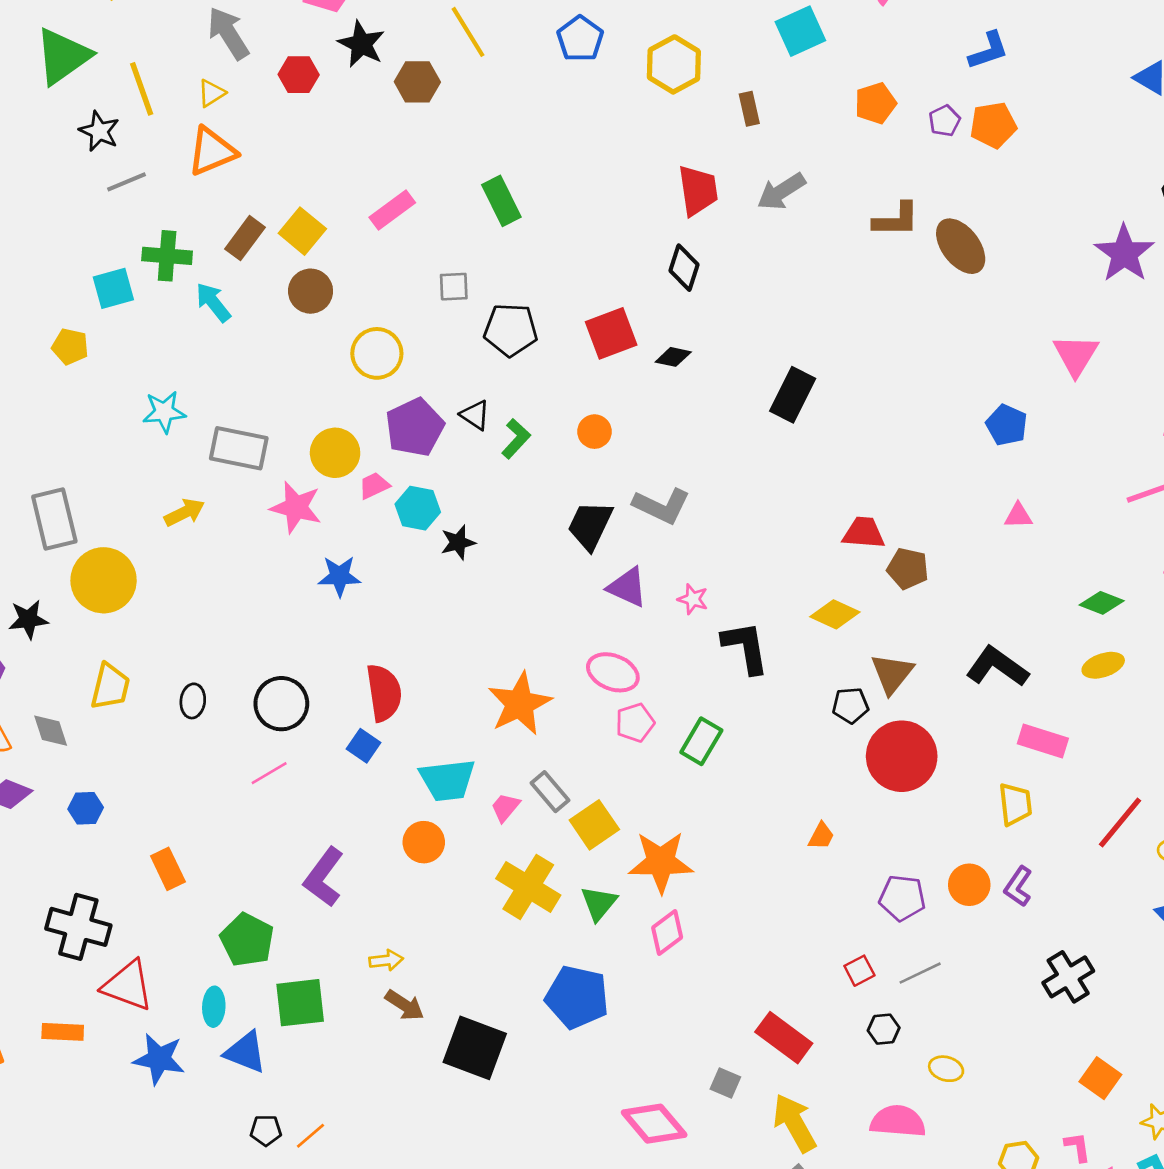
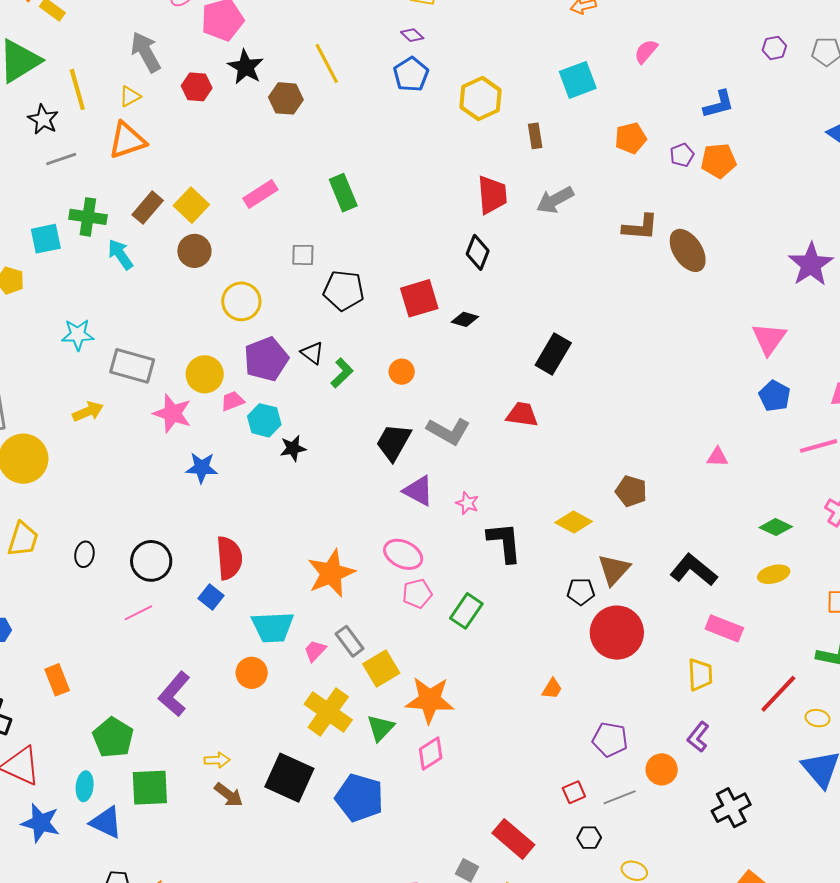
blue pentagon: (1007, 425) -> (775, 396), moved
red trapezoid: (864, 533) -> (522, 415), moved
orange circle: (969, 885) -> (662, 769), moved
black square: (475, 1048) -> (289, 778), moved

